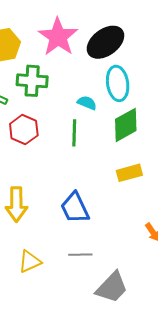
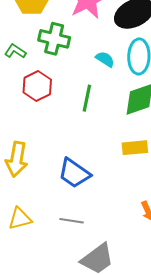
cyan semicircle: (87, 103) -> (105, 59), moved
blue trapezoid: (75, 208) -> (74, 173), turned -40

